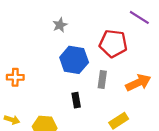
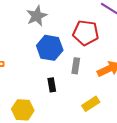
gray star: (60, 25) -> (37, 16), size x1.5

